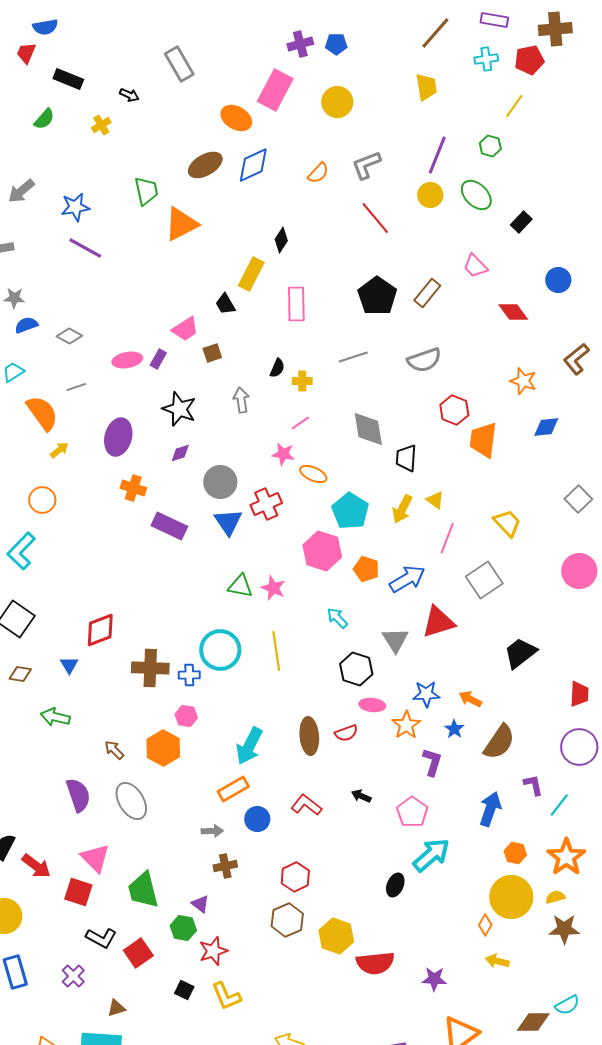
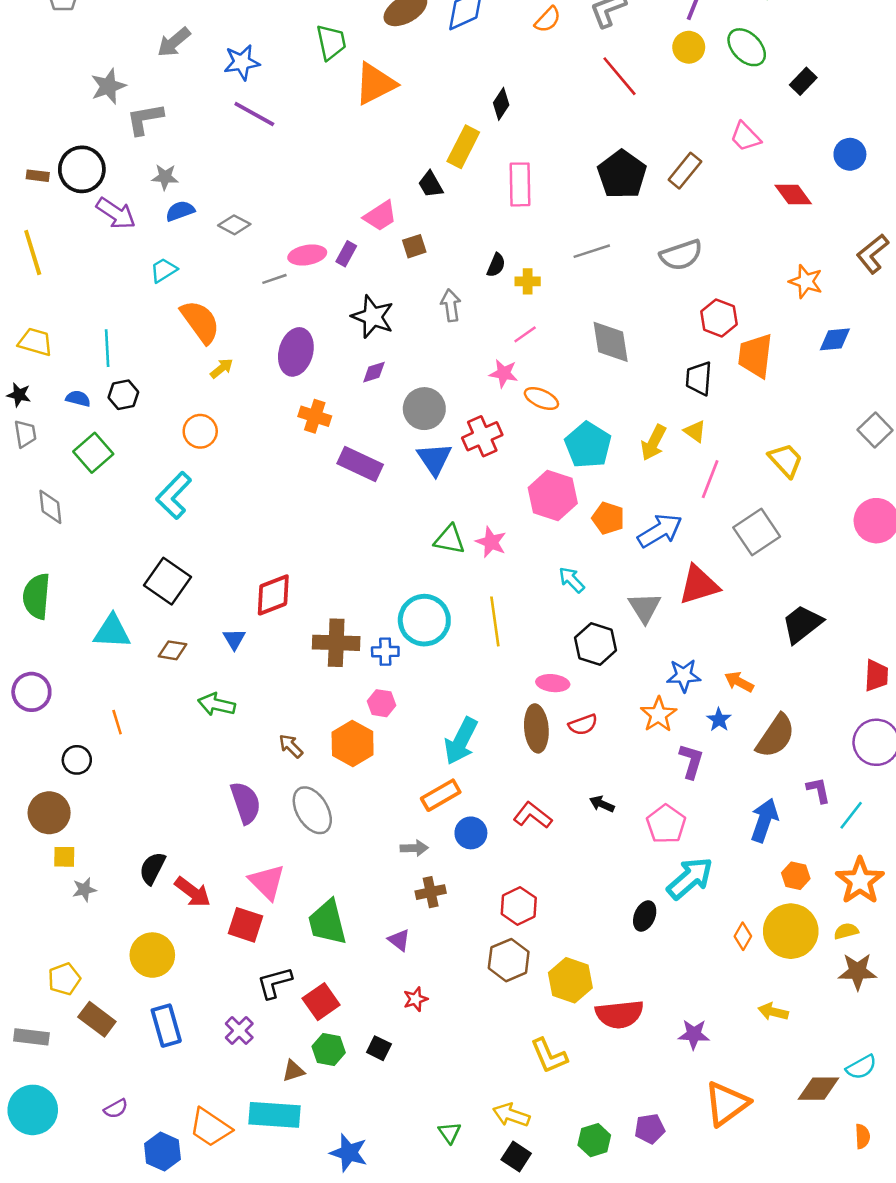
gray line: (76, 387) -> (274, 279), moved
black trapezoid: (406, 458) -> (699, 378), moved
pink ellipse: (372, 705) -> (553, 683), moved
orange diamond: (485, 925) -> (743, 936), moved
green hexagon: (183, 928) -> (329, 1049), moved
black L-shape: (101, 938) -> (274, 983), turned 136
red star: (213, 951) -> (416, 999), size x0.7
yellow L-shape: (226, 996) -> (549, 1056), moved

